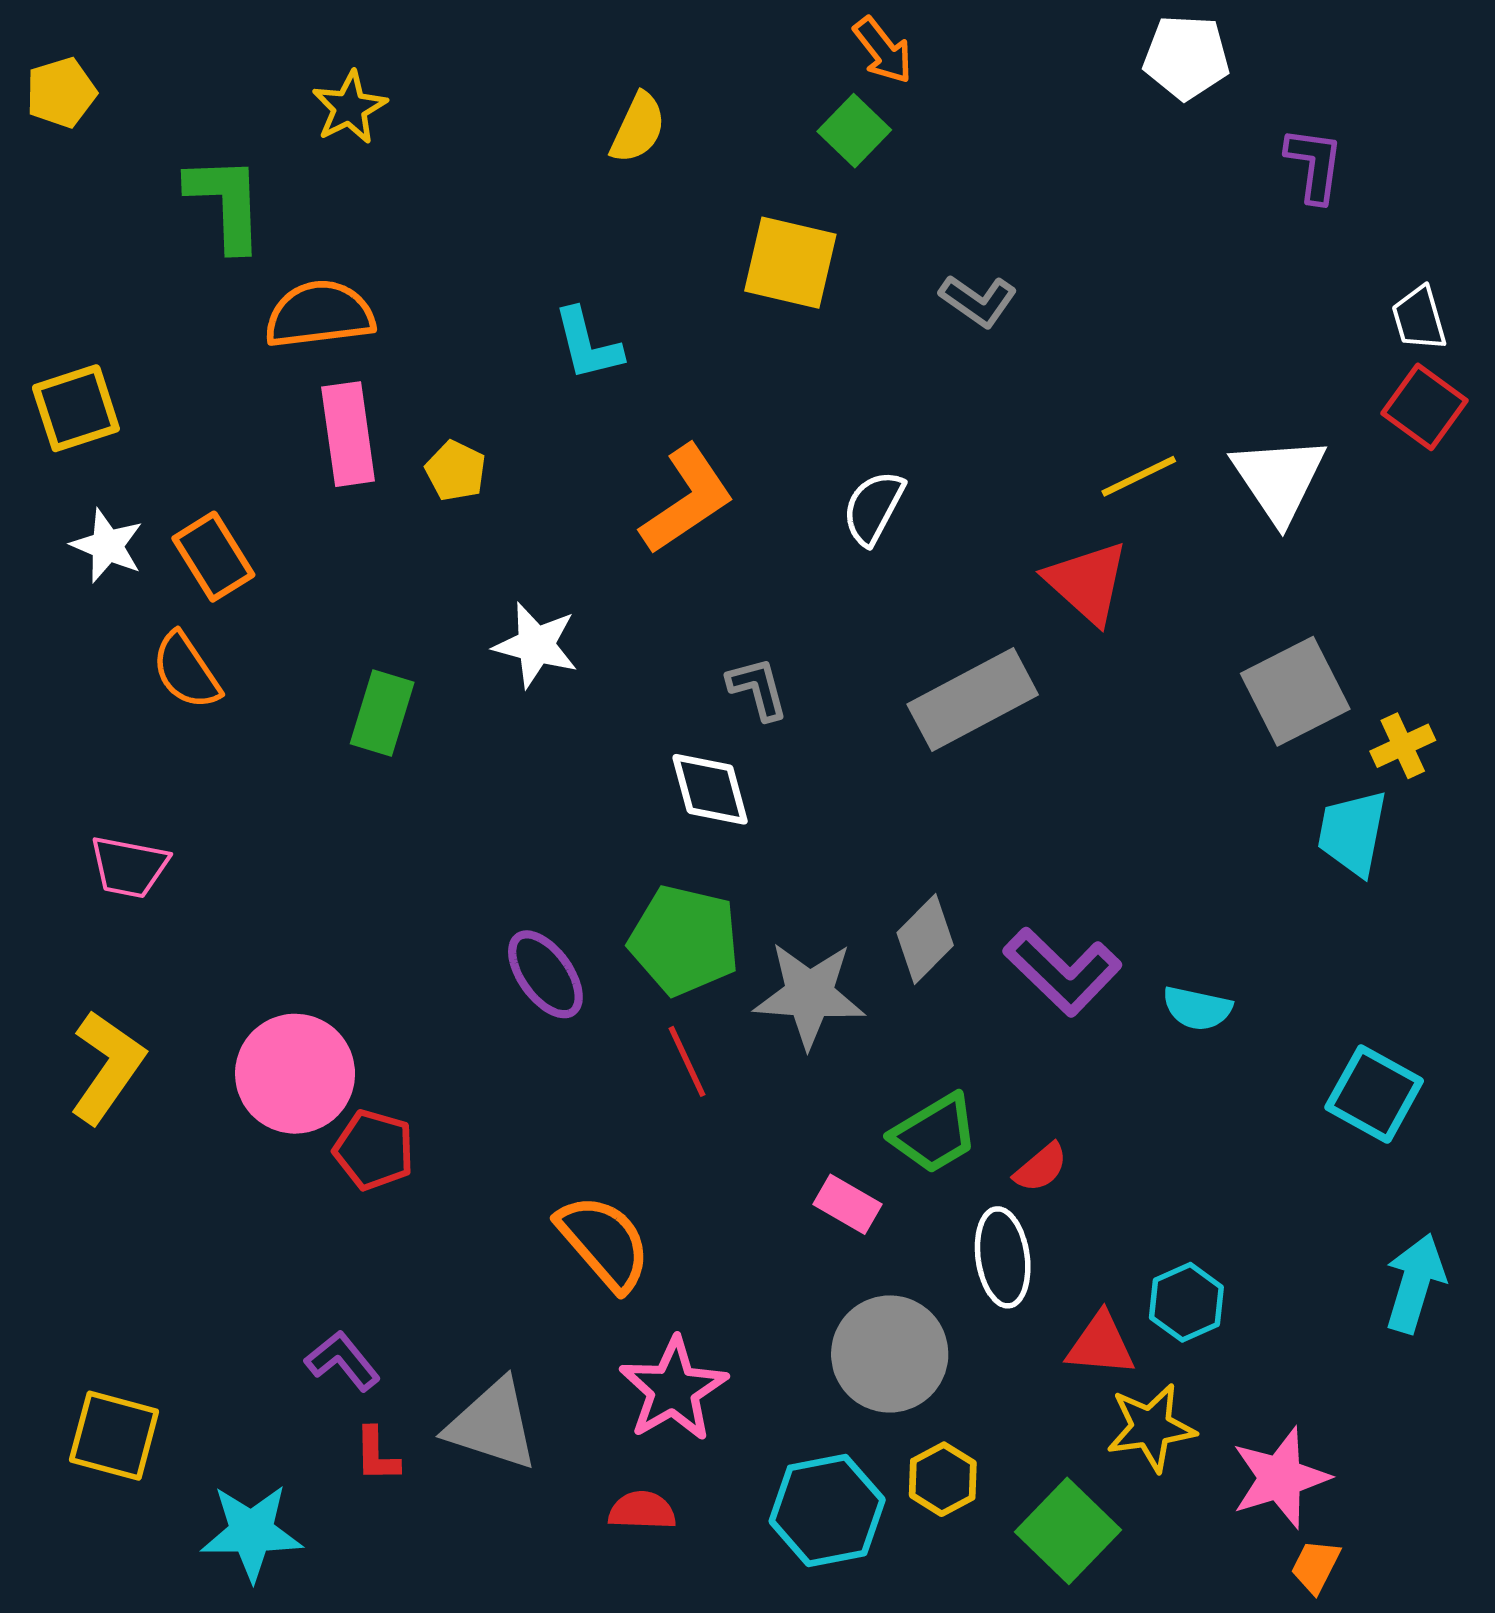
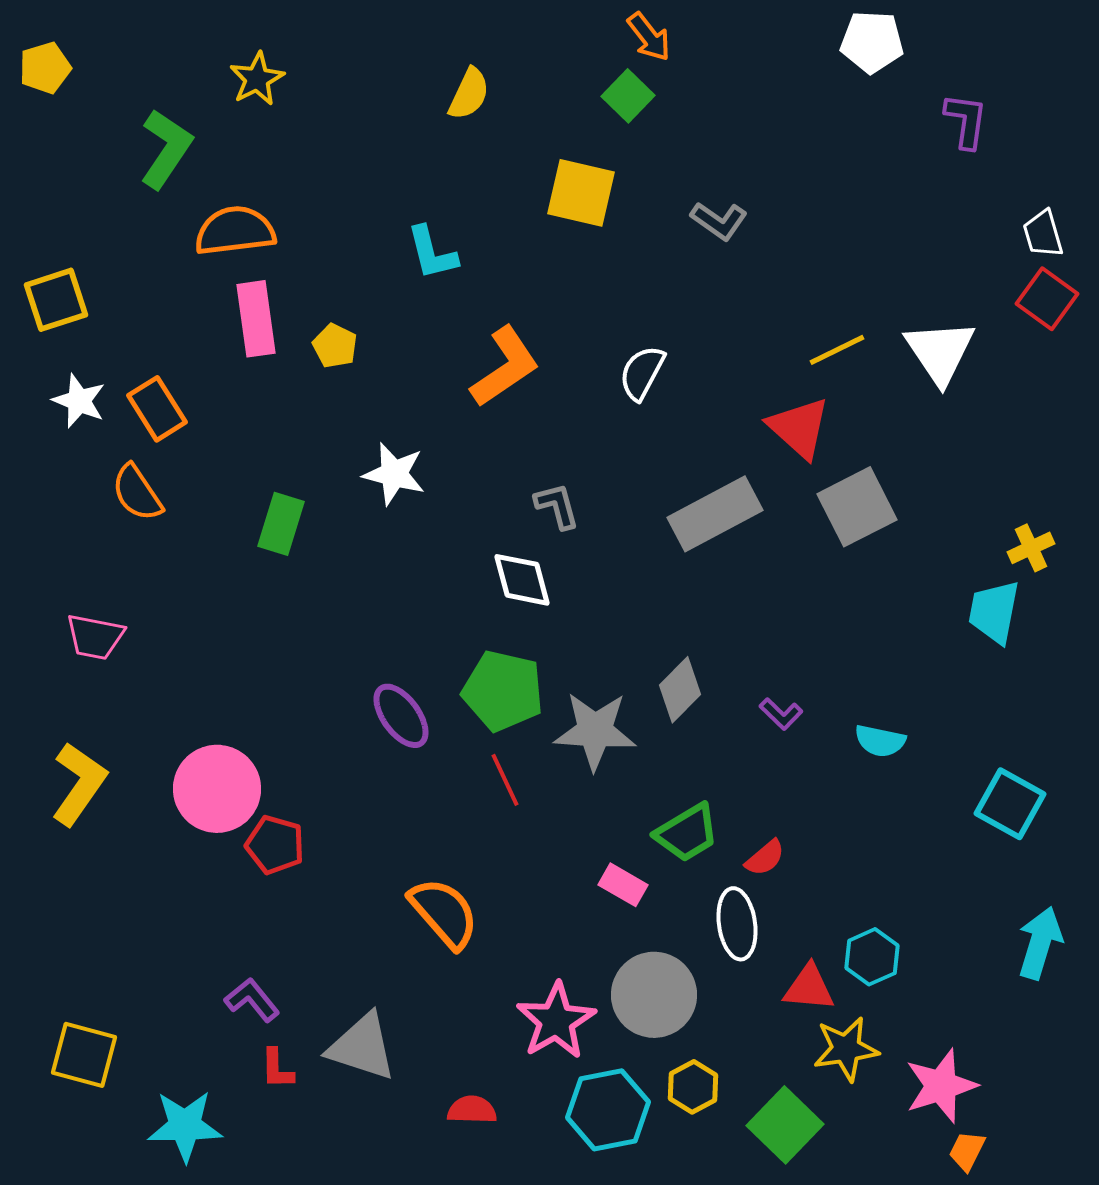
green L-shape: (226, 203) -> (166, 149), turned 36
gray square: (1295, 691) -> (857, 507), moved
purple L-shape: (1063, 972) -> (781, 714), size x0.5
pink star: (673, 1389) -> (556, 1021), moved

